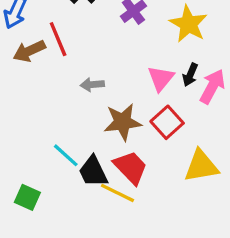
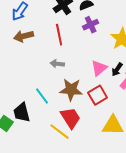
red line: (58, 39) -> (59, 35), moved
cyan line: (66, 155) -> (42, 96), moved
black trapezoid: (93, 172) -> (22, 112), moved

